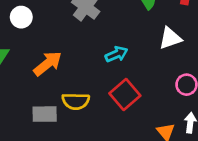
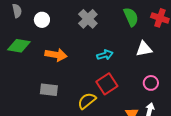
orange arrow: (48, 64) -> (56, 55), turned 40
yellow semicircle: (76, 101) -> (87, 101), moved, turned 132

